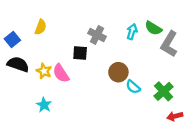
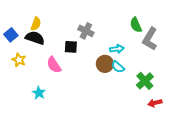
green semicircle: (153, 28) -> (136, 25), turned 35
cyan arrow: (132, 32) -> (117, 49), moved, turned 64
black semicircle: (18, 64) -> (35, 38), moved
yellow star: (44, 71) -> (19, 60), moved
cyan semicircle: (133, 87) -> (118, 67), moved

